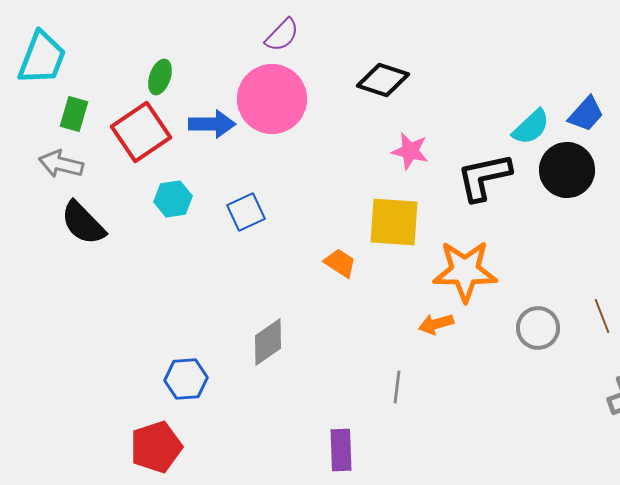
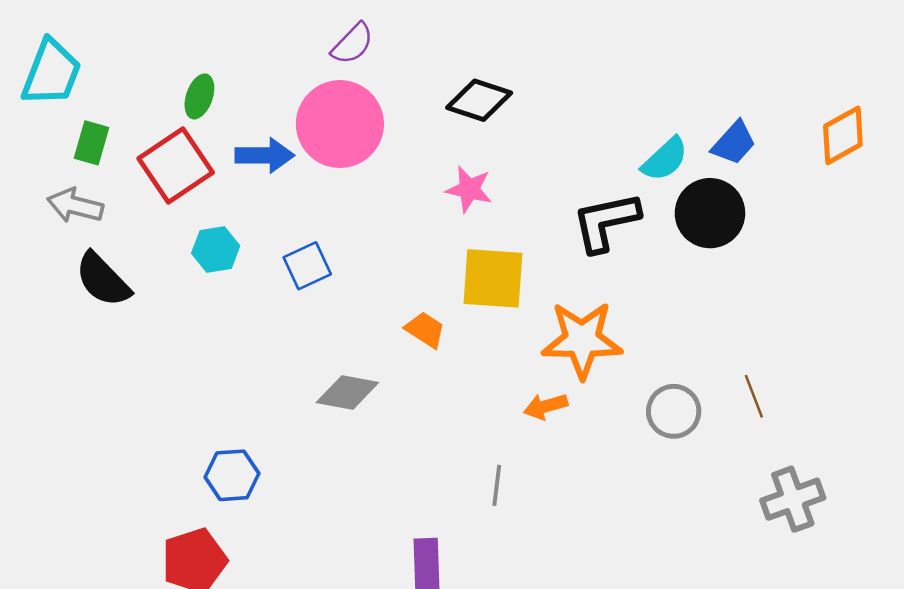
pink star: (410, 151) -> (469, 189), moved
gray diamond: (268, 342) -> (347, 393), moved, turned 45

